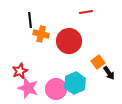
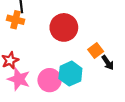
orange cross: (41, 34) -> (16, 20), moved

